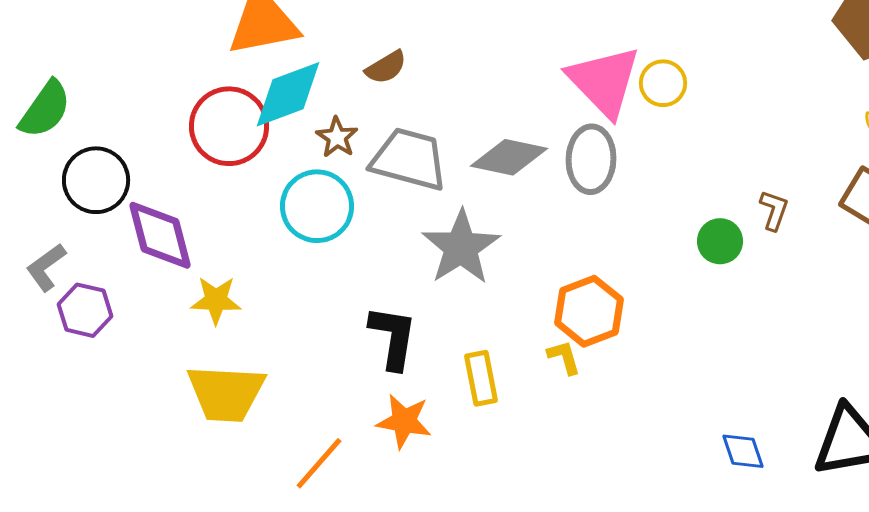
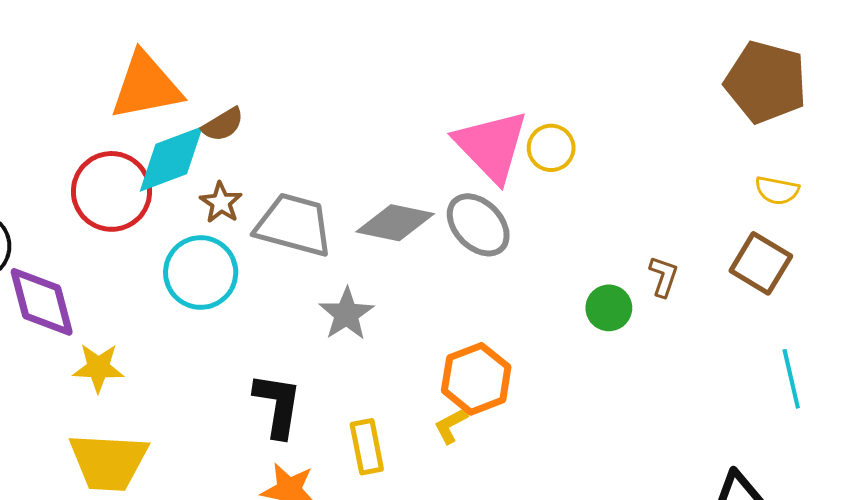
brown semicircle: (386, 67) -> (223, 125), moved
gray ellipse: (591, 159) -> (478, 225), turned -46
gray star: (461, 247) -> (346, 314), size x0.7
yellow L-shape: (564, 357) -> (451, 425), turned -102

